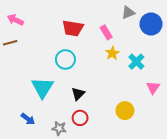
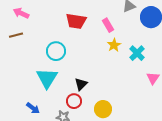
cyan circle: (65, 59) -> (56, 51), moved
yellow circle: (125, 111) -> (103, 109), moved
red circle: (80, 118) -> (74, 101), moved

